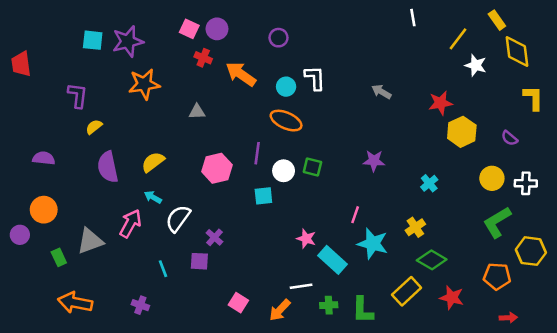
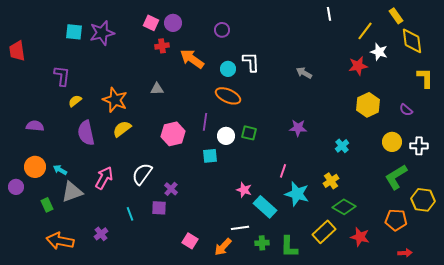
red cross: (203, 58) -> (162, 46), turned -32
orange star: (144, 84) -> (115, 100), moved, turned 30
red star: (440, 103) -> (358, 66), moved
cyan arrow: (153, 197) -> (60, 170), moved
purple cross: (140, 305) -> (101, 234), moved, turned 32

